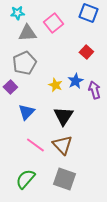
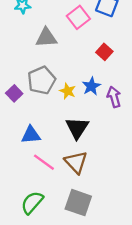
pink square: (53, 23) -> (78, 17), moved
gray triangle: (27, 33) -> (46, 38), moved
gray pentagon: (24, 63) -> (42, 80), moved
blue triangle: (26, 112) -> (31, 135), moved, turned 42

